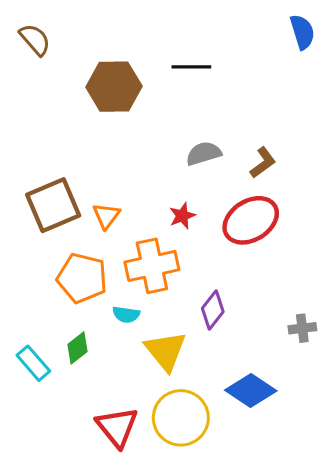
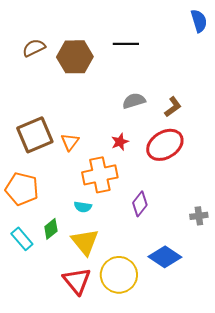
brown semicircle: (35, 40) -> (34, 48), moved, turned -75
orange pentagon: (82, 278) -> (22, 189), moved
yellow triangle: (166, 351) -> (85, 242), moved

